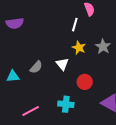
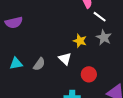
white line: (75, 25) -> (100, 17), moved, turned -64
cyan triangle: (13, 76) -> (16, 63), moved

